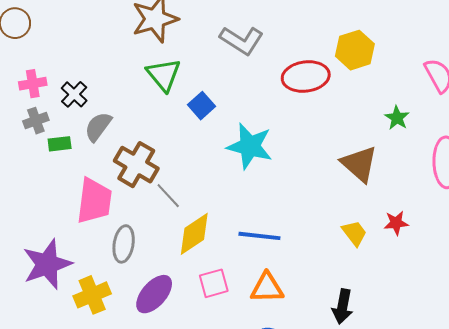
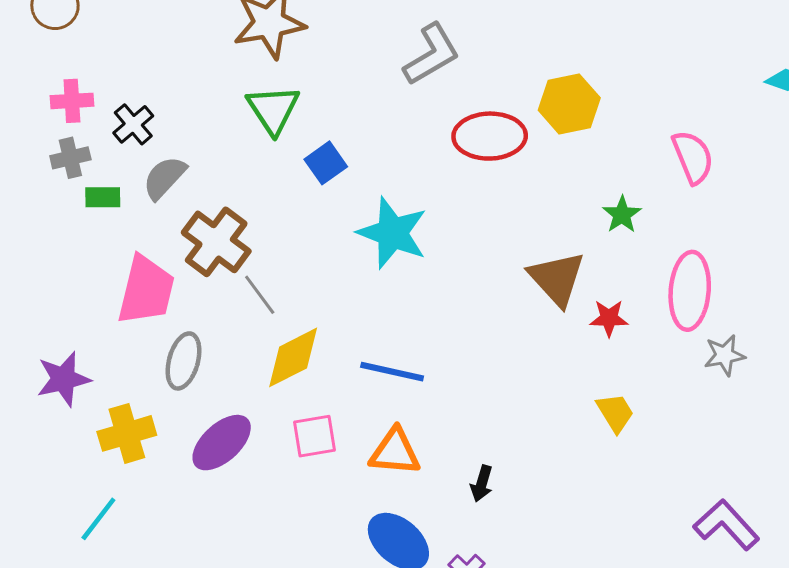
gray L-shape: (242, 40) -> (431, 54), moved, turned -69
red star: (396, 223) -> (609, 318), moved
yellow trapezoid: (354, 233) -> (615, 413), moved
purple star: (47, 264) -> (63, 379), size x0.7
black arrow: (343, 307) -> (482, 484), moved, size x0.7

